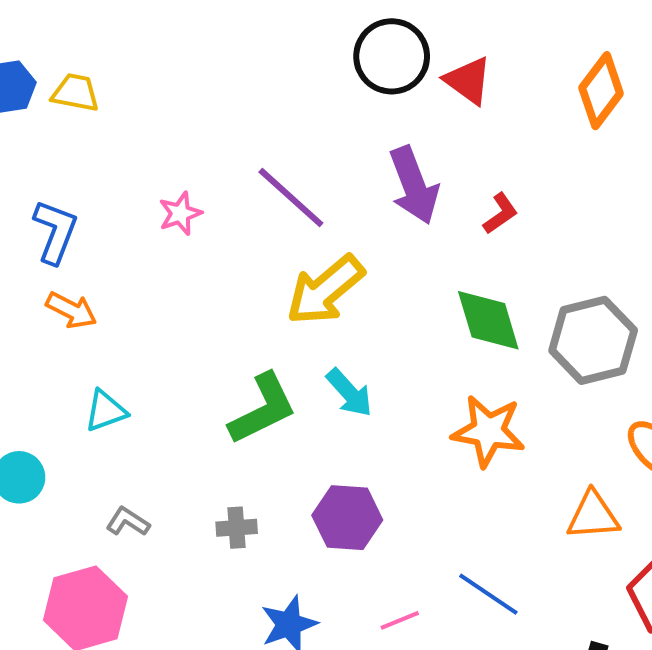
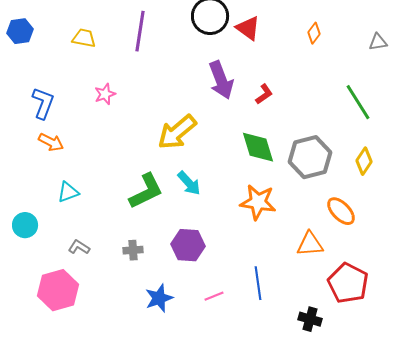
orange diamond: (601, 91) -> (314, 33), size x0.6
yellow trapezoid: (75, 93) -> (84, 38), moved
purple line: (291, 197) -> (140, 31), moved, turned 57
blue line: (488, 594) -> (258, 283), turned 48

